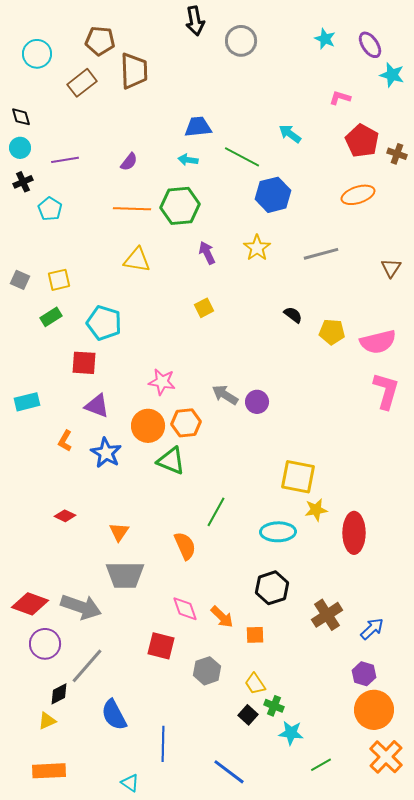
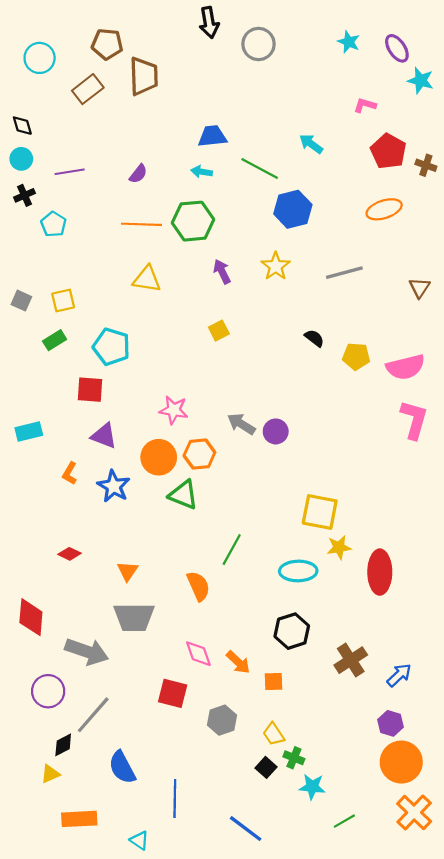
red diamond: (30, 604) -> (31, 617), moved, turned 75
orange rectangle: (49, 771) -> (79, 819), moved

